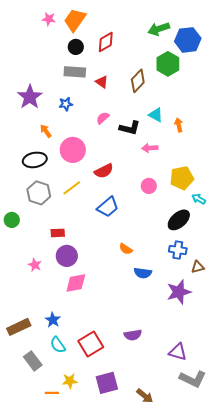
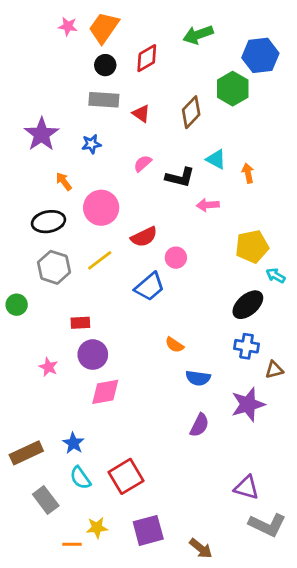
green arrow: (159, 29) -> (198, 35), moved
pink circle: (149, 186) -> (176, 258), moved
purple semicircle: (133, 335) -> (199, 425), moved, turned -54

